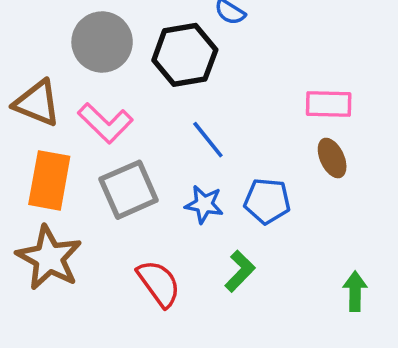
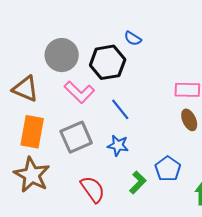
pink L-shape: (105, 123) -> (79, 92), moved
blue pentagon: (267, 201) -> (168, 169), moved, turned 30

